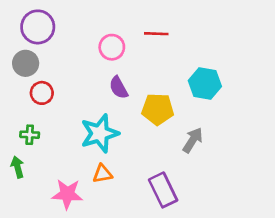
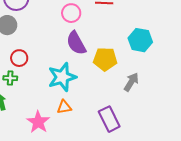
purple semicircle: (119, 88) -> (76, 43), size x1.4
red circle: (42, 93) -> (19, 58), moved
pink star: (67, 194) -> (38, 122), turned 30

